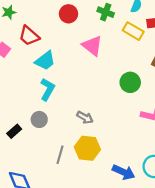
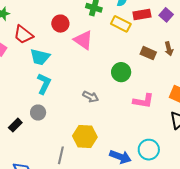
red circle: (68, 14) -> (60, 24), moved
cyan trapezoid: (45, 61) -> (40, 57), turned 55
gray arrow: (85, 117) -> (91, 97), moved
gray line: (60, 155) -> (61, 155), moved

